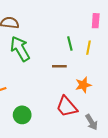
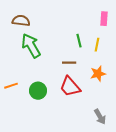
orange star: (83, 85) -> (98, 74), moved
red trapezoid: (67, 107) -> (70, 87), moved
green circle: (22, 115) -> (38, 91), moved

